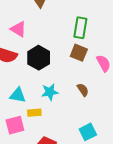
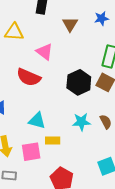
black hexagon: (39, 58) -> (79, 82), moved
cyan star: (50, 92) -> (81, 122), moved

